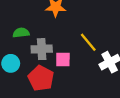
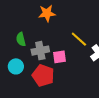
green semicircle: (21, 33) -> (21, 39), turned -88

